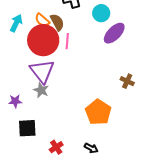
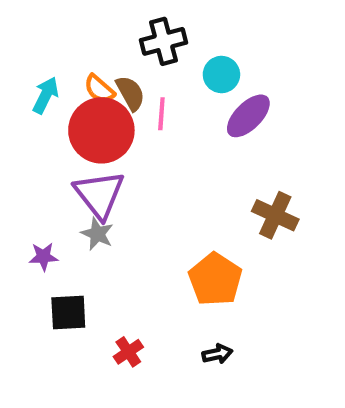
pink line: (67, 41) -> (161, 114), moved
brown cross: (127, 81) -> (275, 215), size x1.5
black arrow: (91, 148) -> (217, 354), moved, turned -40

